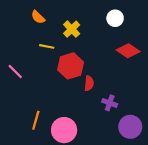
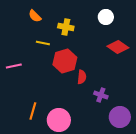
yellow cross: (72, 29) -> (66, 27), turned -35
pink line: (15, 71) -> (14, 66), turned -56

